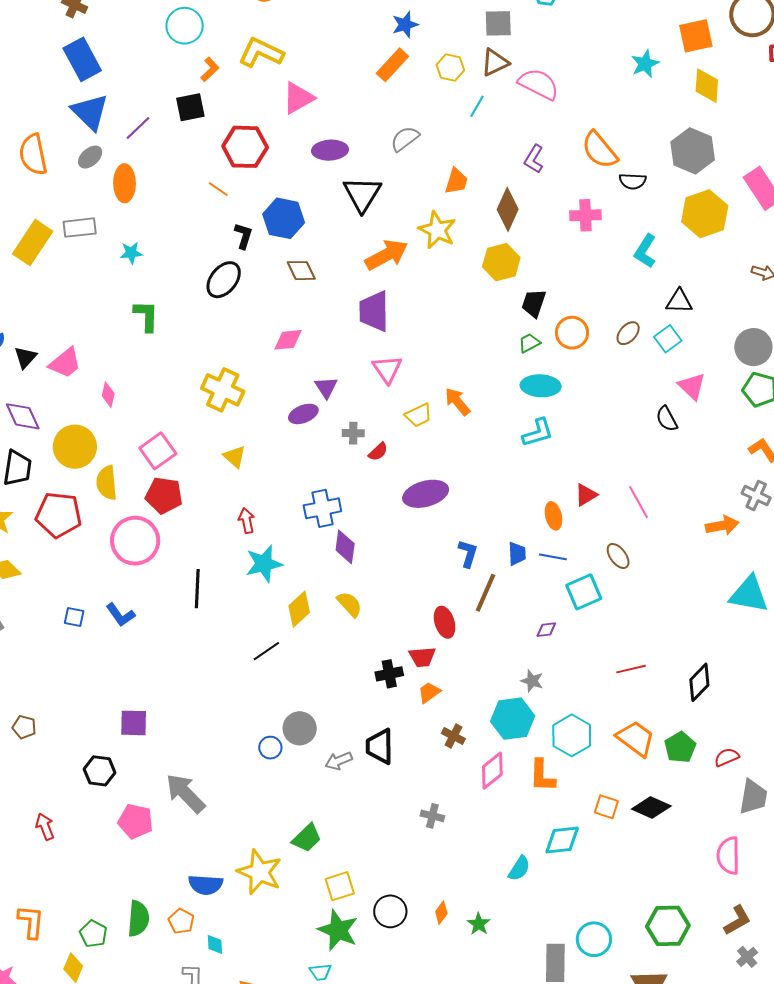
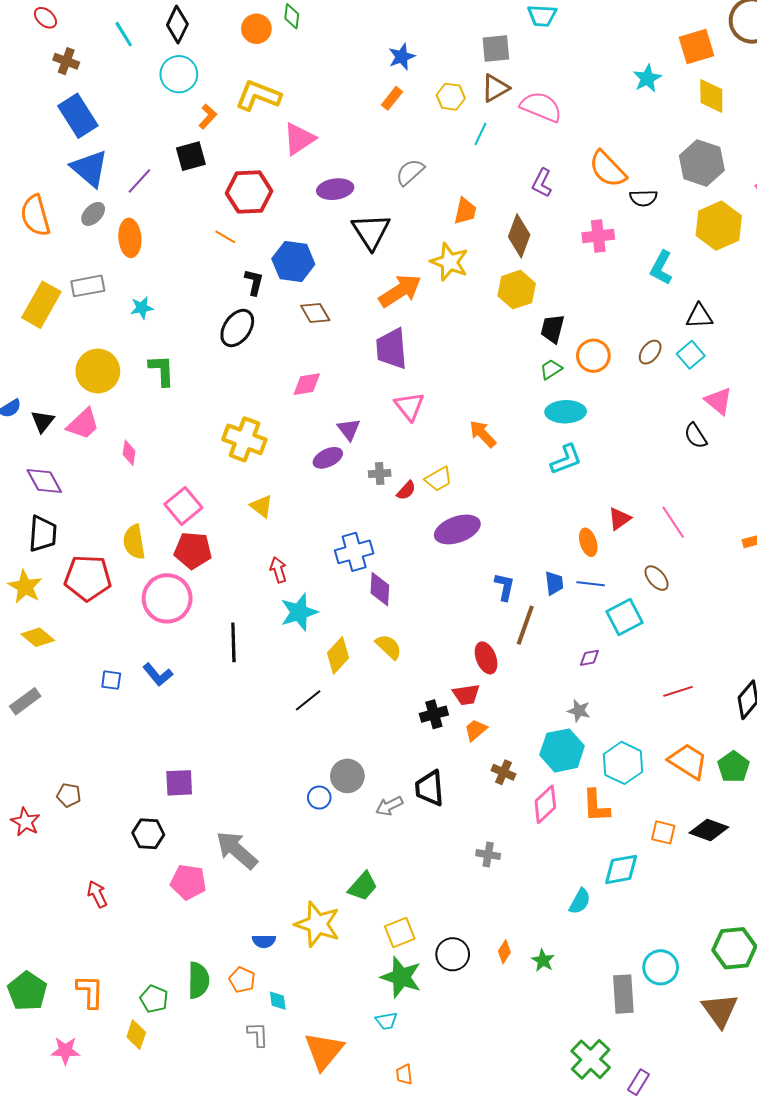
orange rectangle: (392, 65) -> (392, 98), size x0.7
yellow trapezoid: (419, 415) -> (439, 479), moved
yellow circle: (75, 447) -> (98, 371), moved
blue semicircle: (206, 885) -> (264, 941), size x0.7

